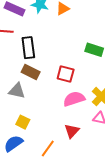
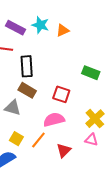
pink semicircle: (74, 99) -> (54, 120), moved
orange line: (48, 148) -> (38, 140), moved

